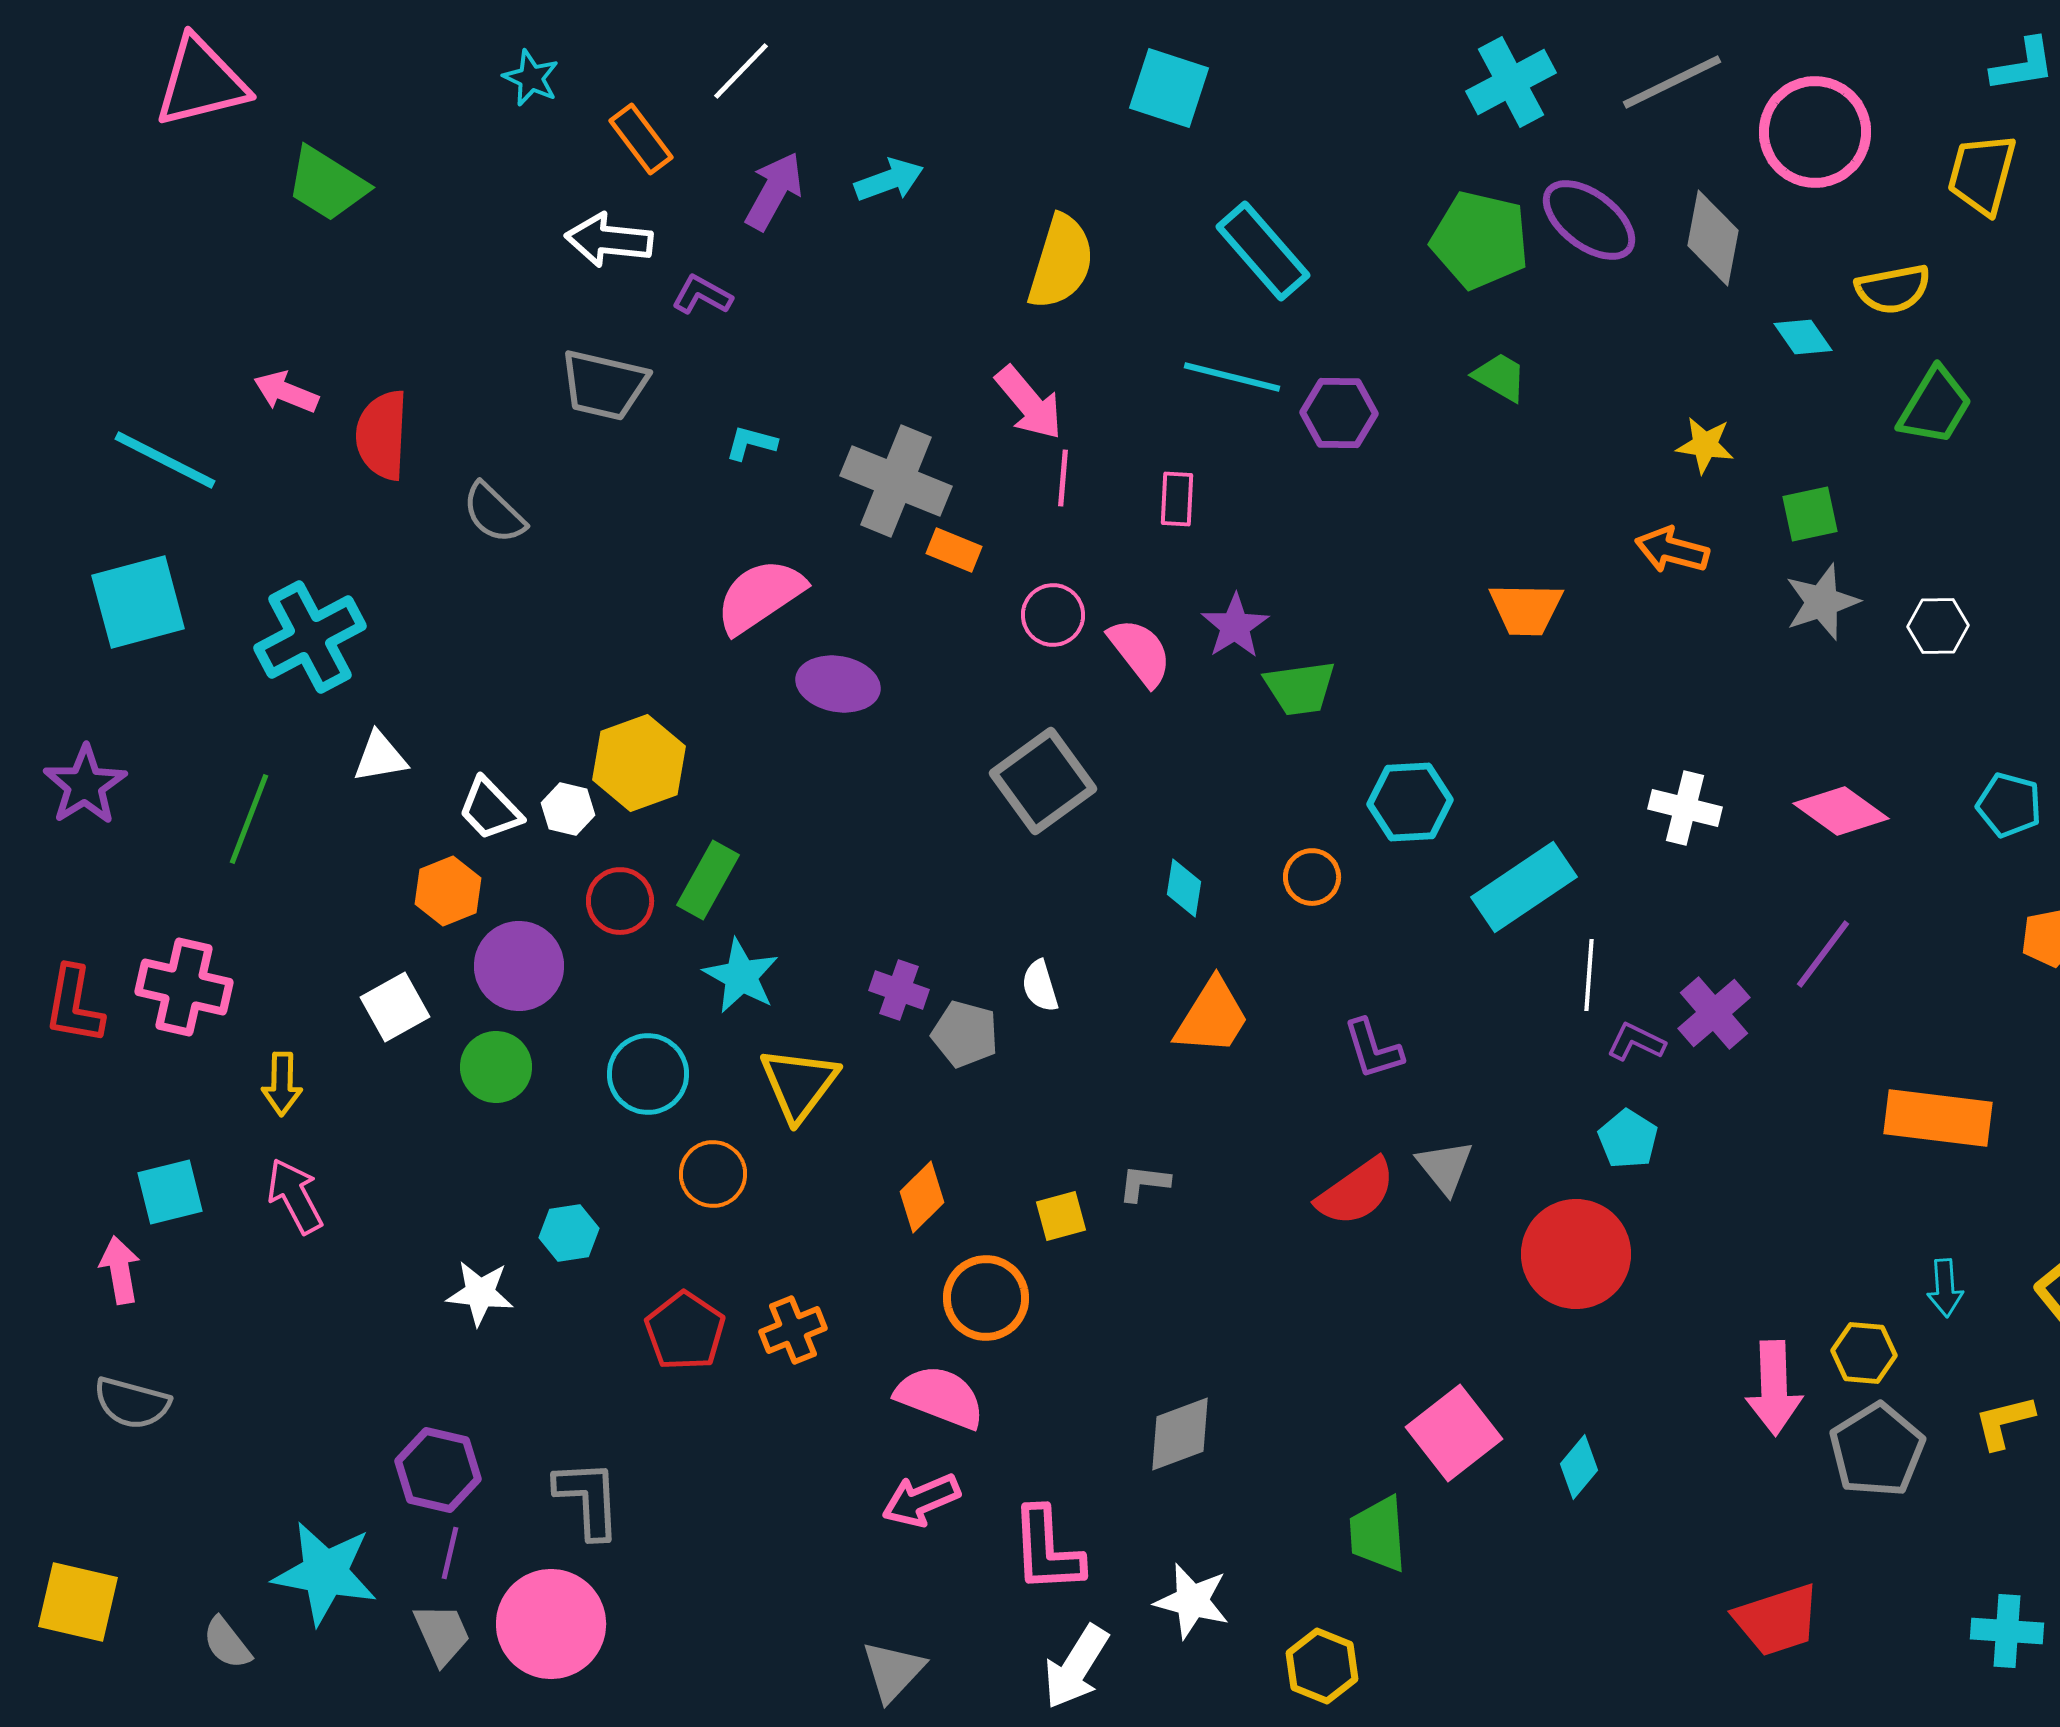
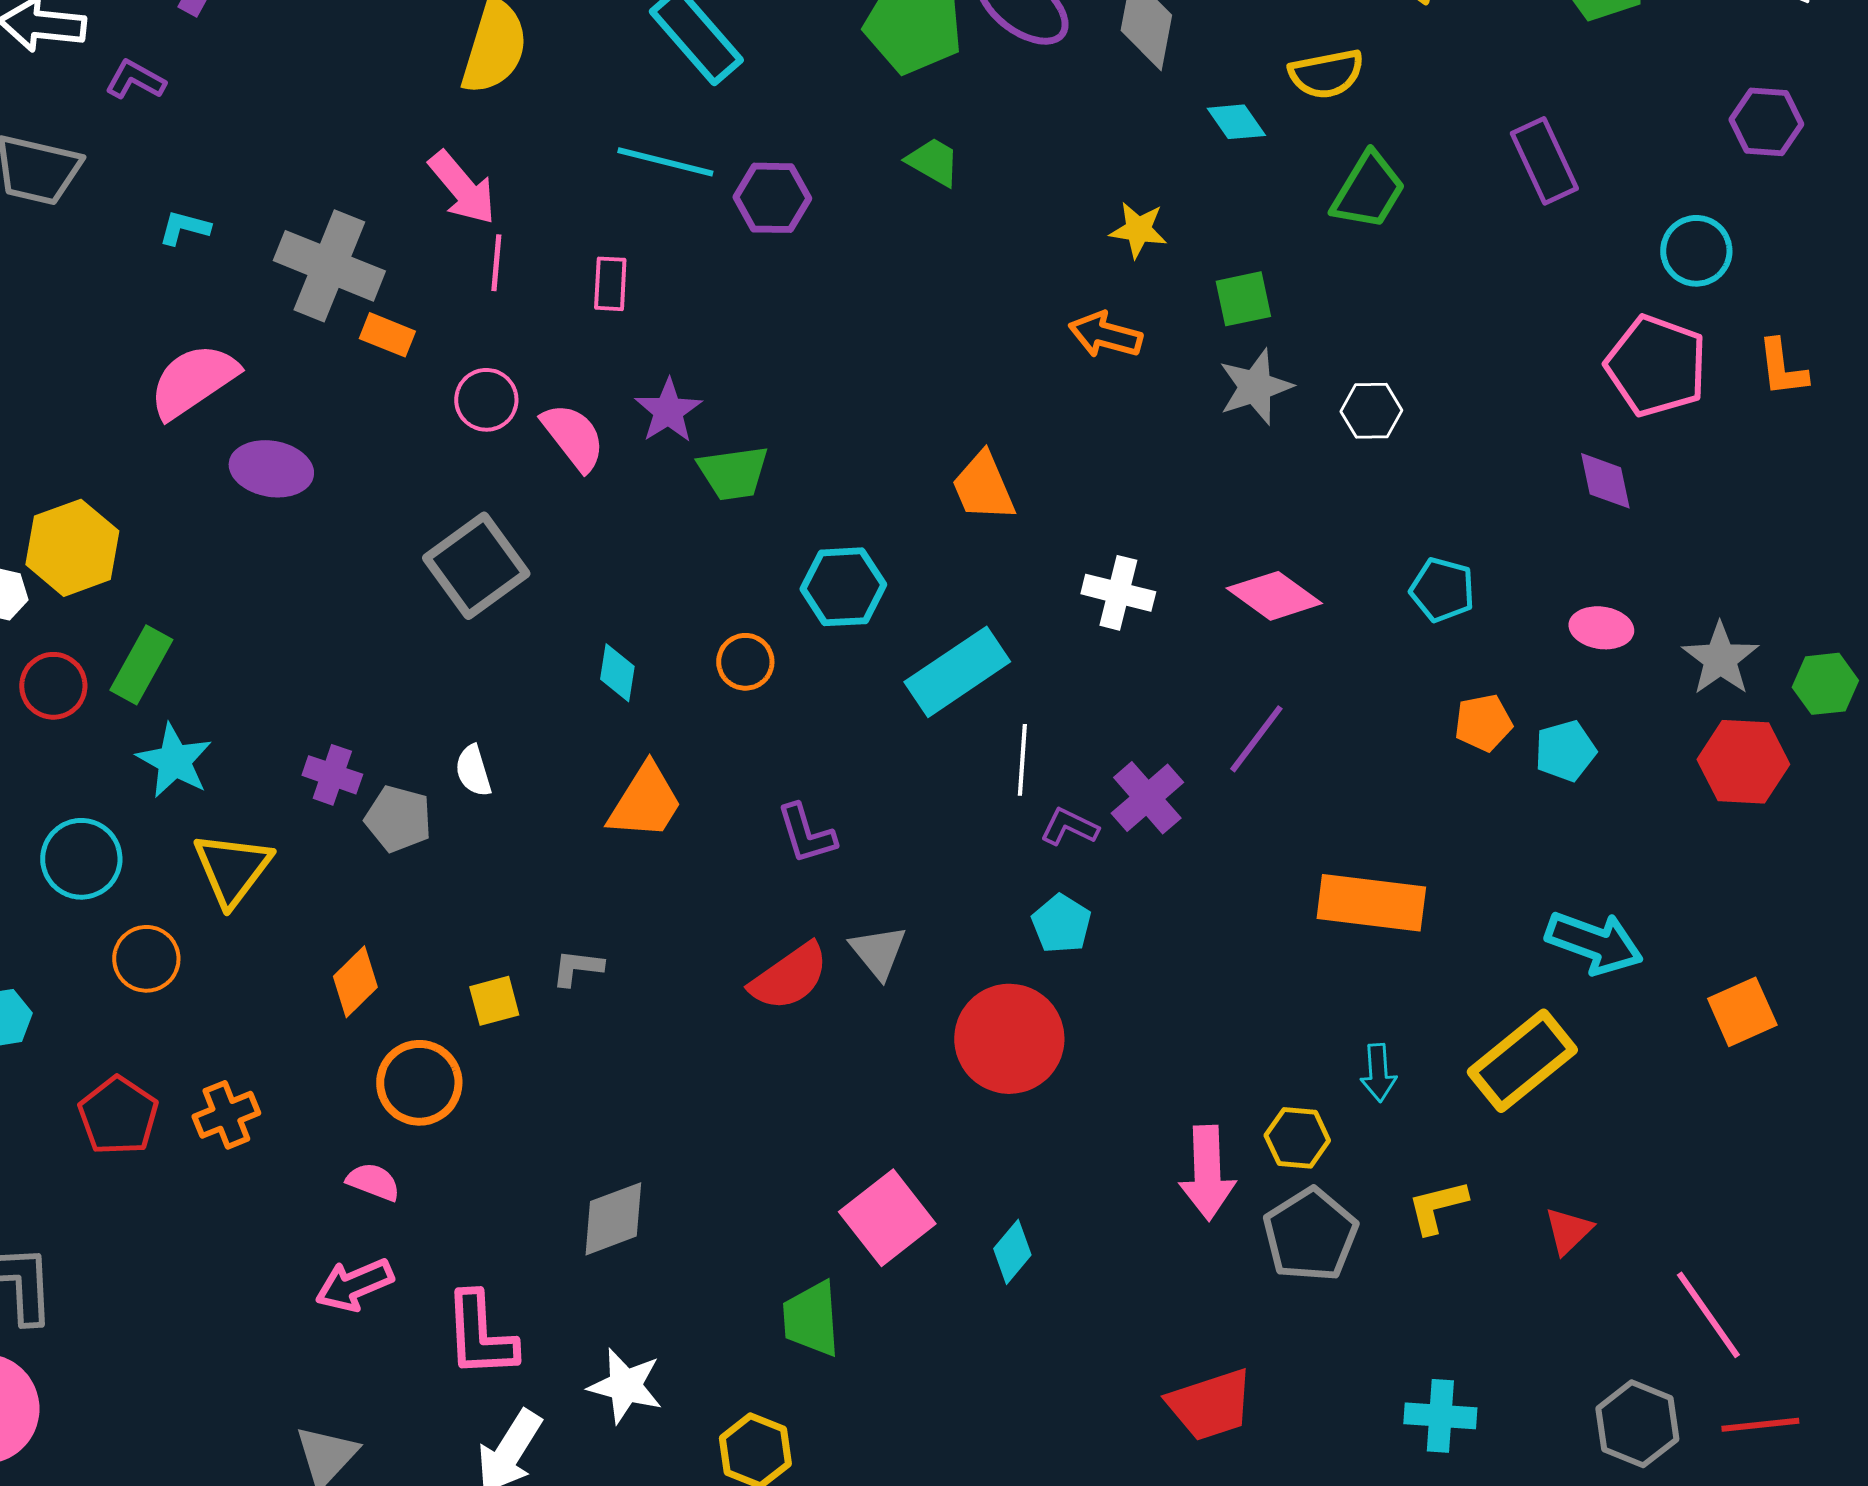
orange trapezoid: (1526, 609) -> (983, 487), moved, turned 66
pink semicircle: (940, 1397) -> (373, 1182), size x0.6

